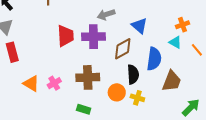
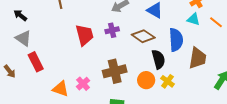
purple cross: (93, 37) -> (112, 30), size x0.6
brown diamond: (123, 49) -> (143, 36), turned 75
yellow cross: (137, 98) -> (167, 81), turned 32

